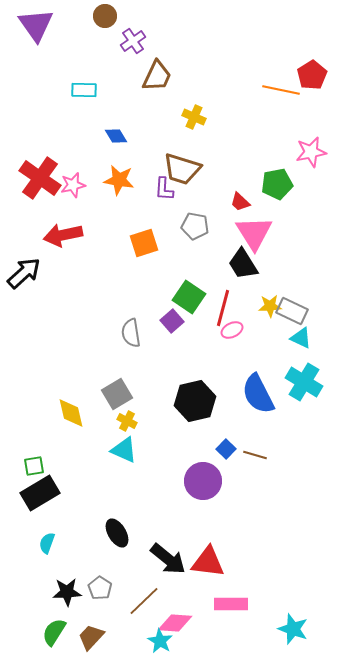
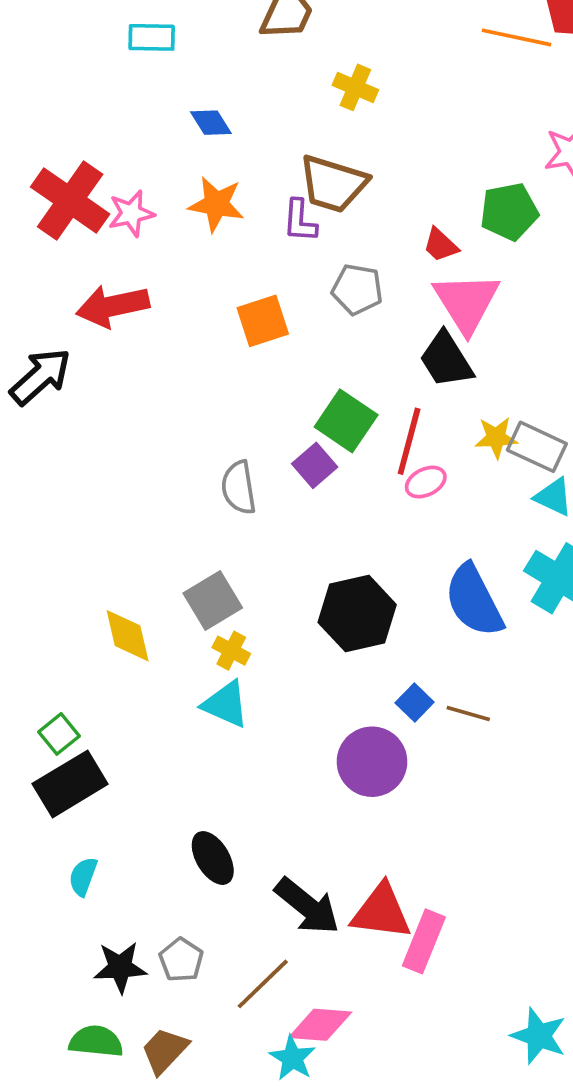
green square: (34, 466) -> (59, 734), turned -30
pink rectangle: (231, 604) -> (424, 941), moved, turned -68
green semicircle: (54, 632) -> (96, 1041), turned 64

